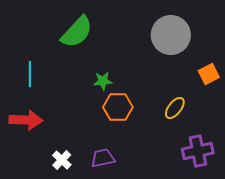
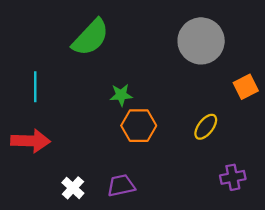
purple cross: (198, 151) -> (233, 177), size x0.7

